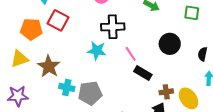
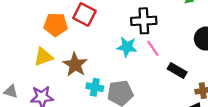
pink line: (131, 54) -> (153, 48), moved

